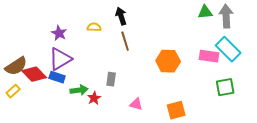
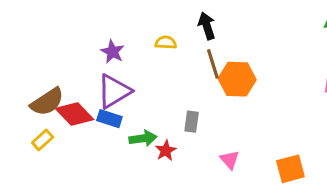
orange hexagon: (168, 61) -> (237, 79), moved
pink triangle: (136, 104) -> (230, 160), turned 32

